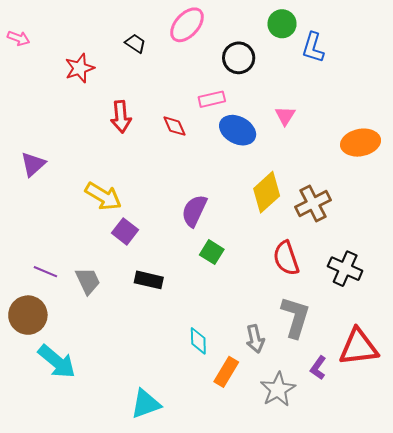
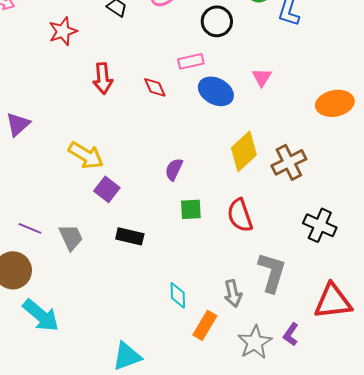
purple semicircle: (194, 211) -> (174, 169), size x0.7
green square: (212, 252) -> (191, 209), turned -35
red semicircle: (286, 258) -> (240, 215), moved
purple L-shape: (318, 368) -> (291, 334), moved

